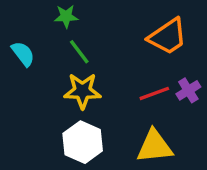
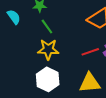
cyan semicircle: (23, 54) -> (14, 17), moved

